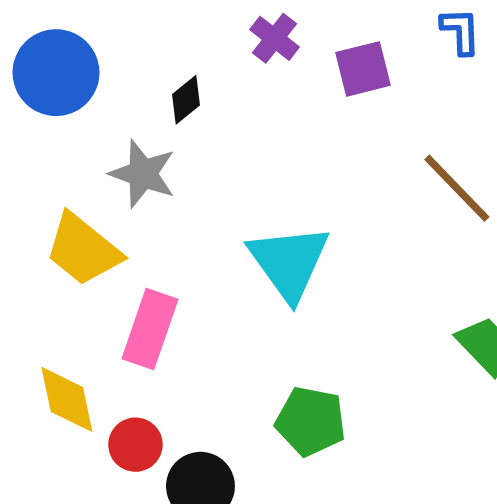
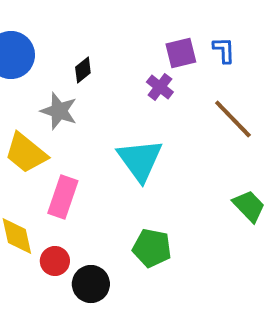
blue L-shape: (461, 31) -> (224, 50), moved
purple cross: (275, 38) -> (160, 87), moved

